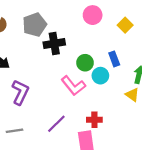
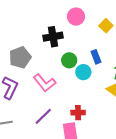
gray pentagon: (35, 25) -> (20, 57), moved
black cross: (54, 44) -> (53, 37), moved
pink L-shape: (73, 86) -> (45, 83), moved

